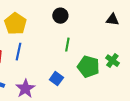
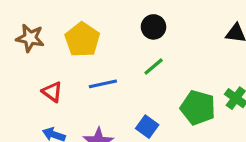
green line: (67, 45) -> (154, 66), moved, turned 40
blue line: (18, 52) -> (103, 84), moved, turned 66

